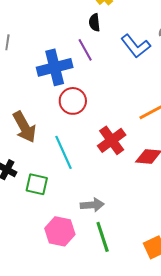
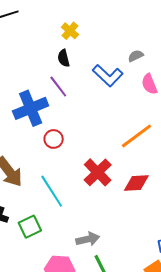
red circle: (73, 101) -> (54, 139), size x0.7
green square: (37, 184) -> (30, 227), turned -30

